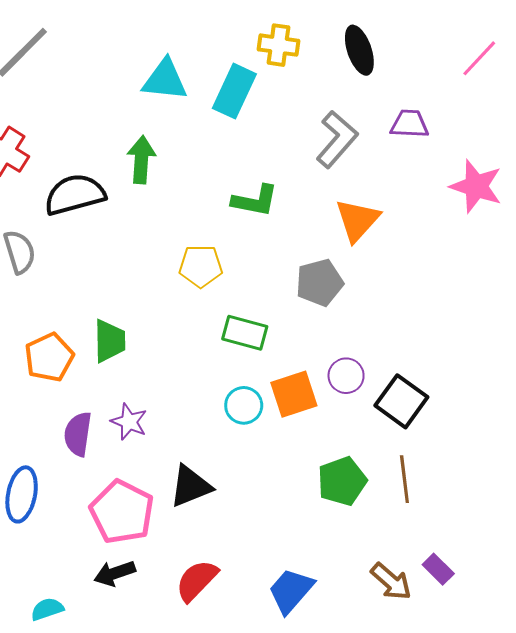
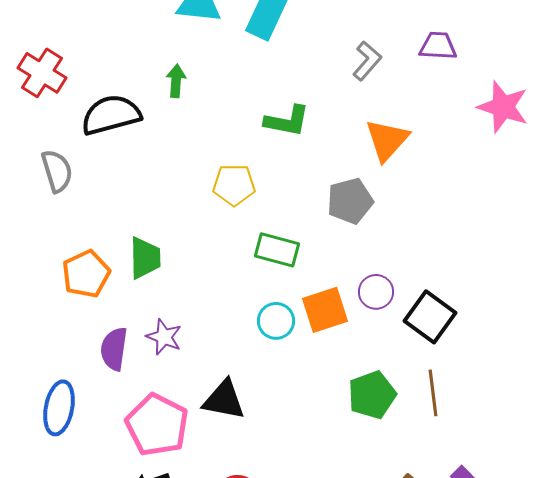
gray L-shape: (337, 139) -> (367, 61), size x0.7
green arrow: (141, 160) -> (176, 81), size x0.7
black triangle: (190, 486) -> (224, 400), turned 33

